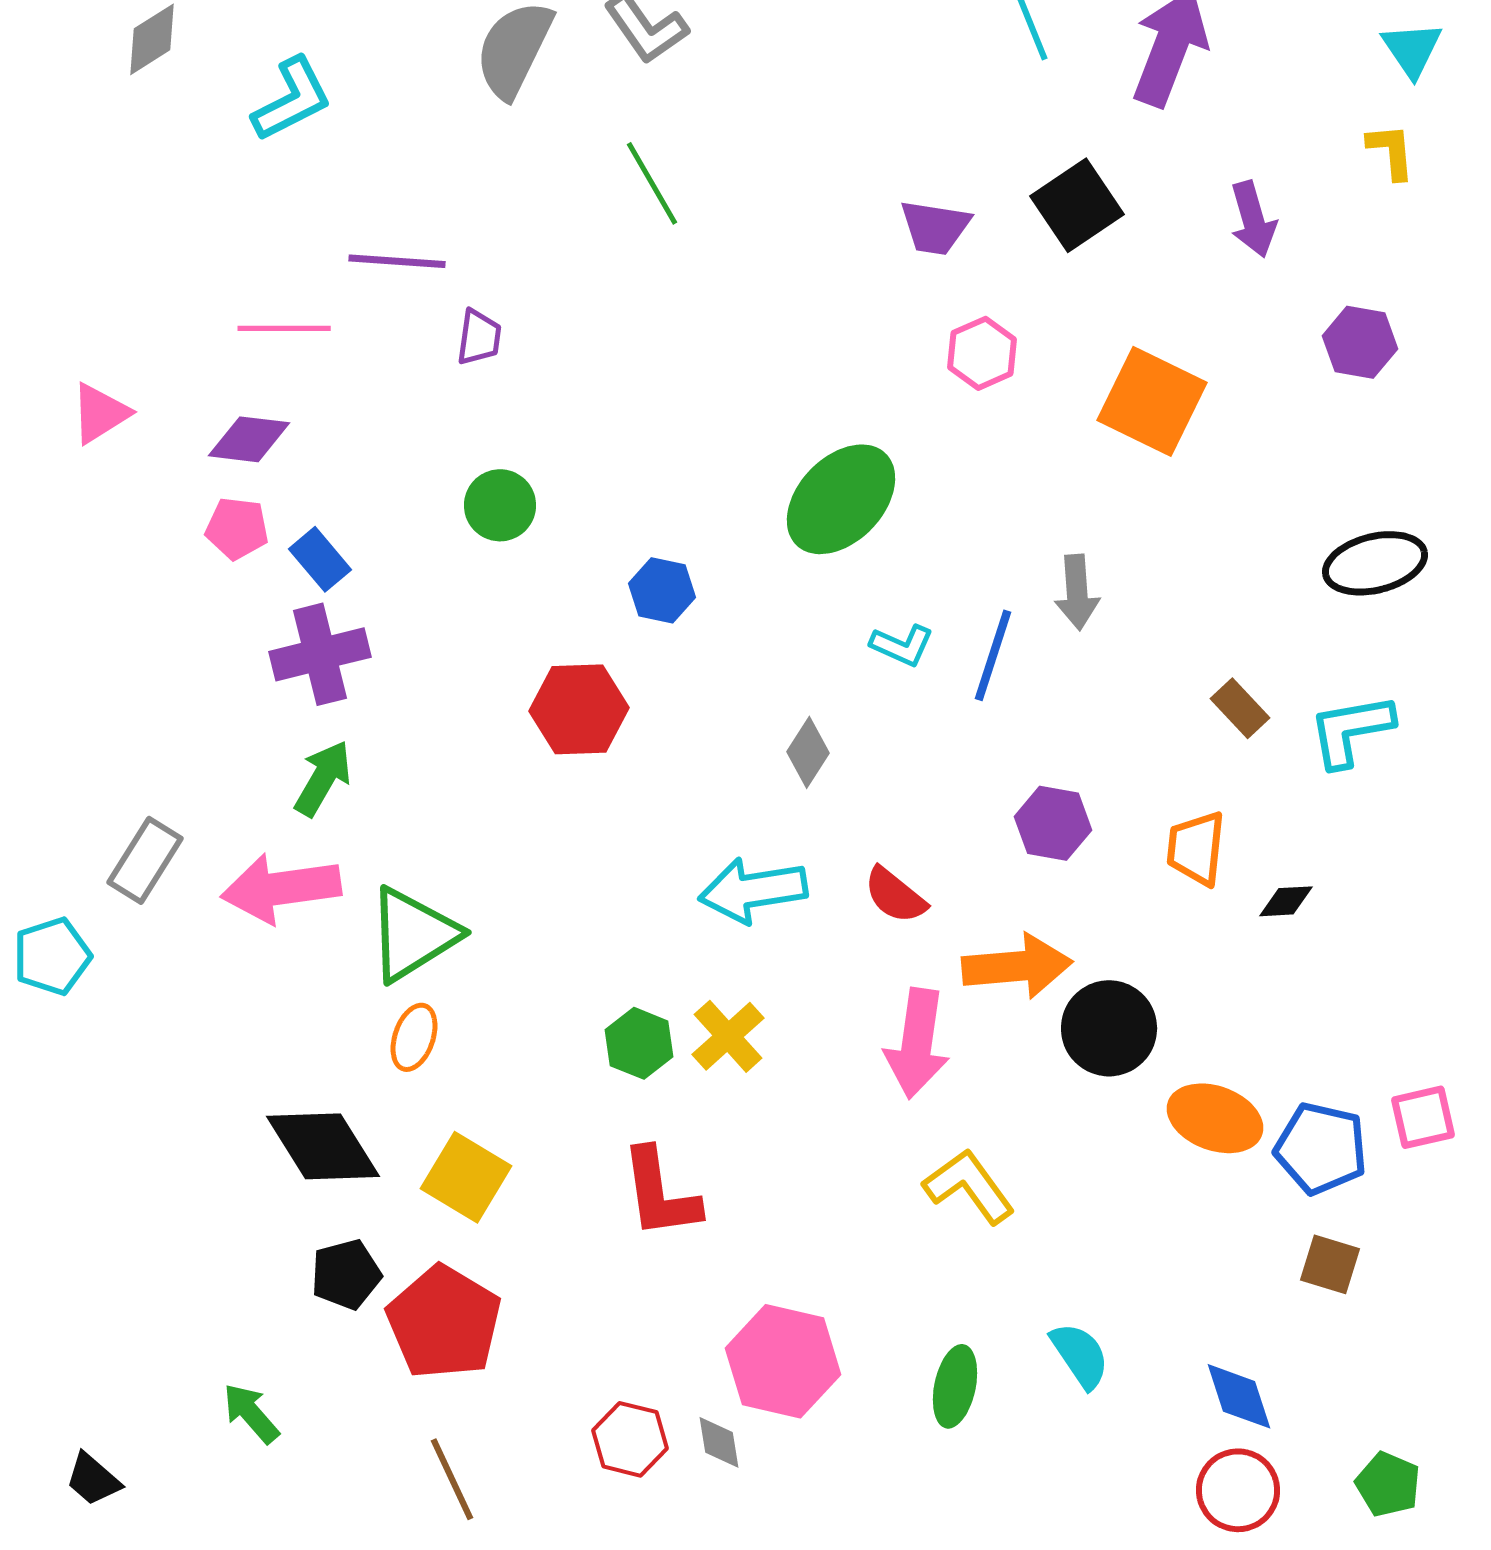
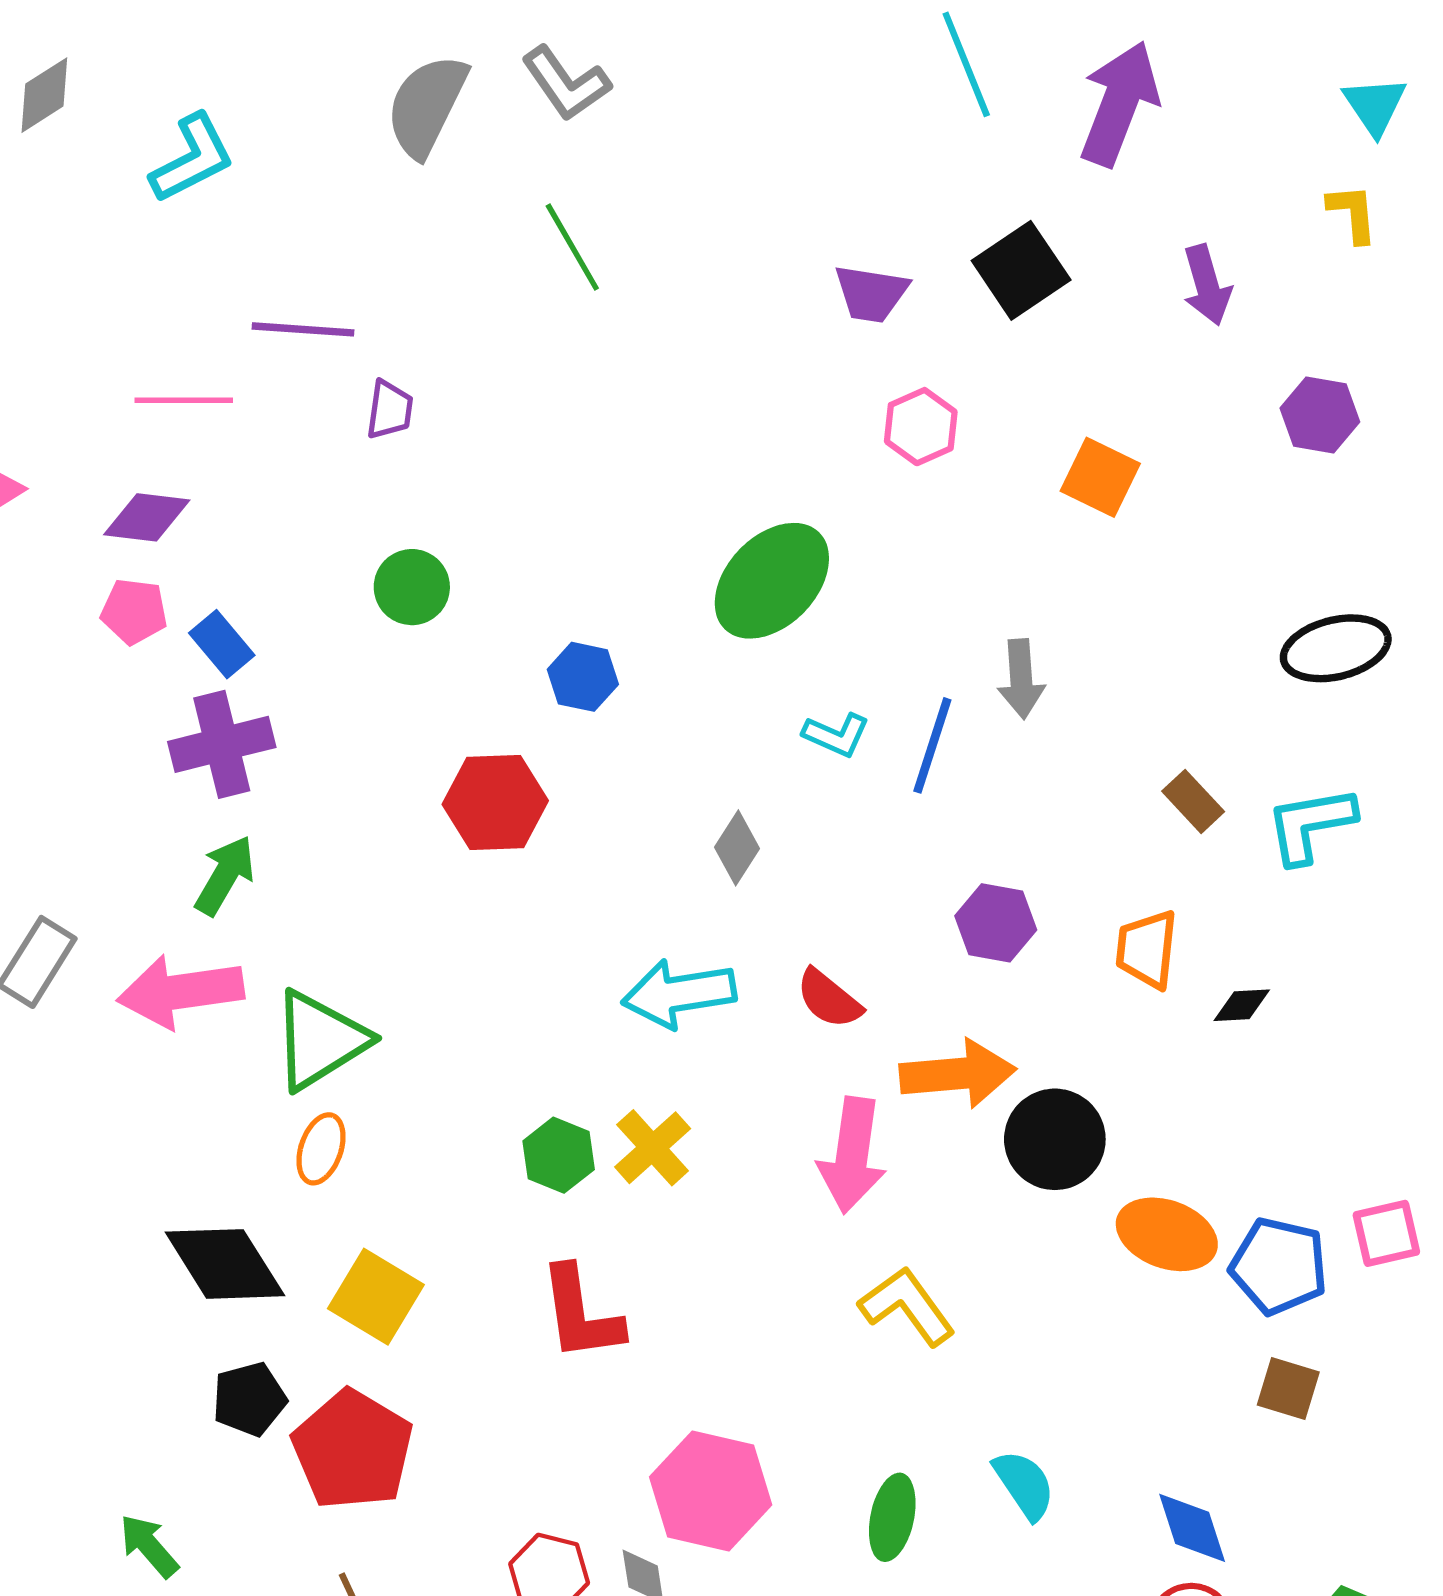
orange square: (1152, 401) -> (1100, 477), size x0.7

